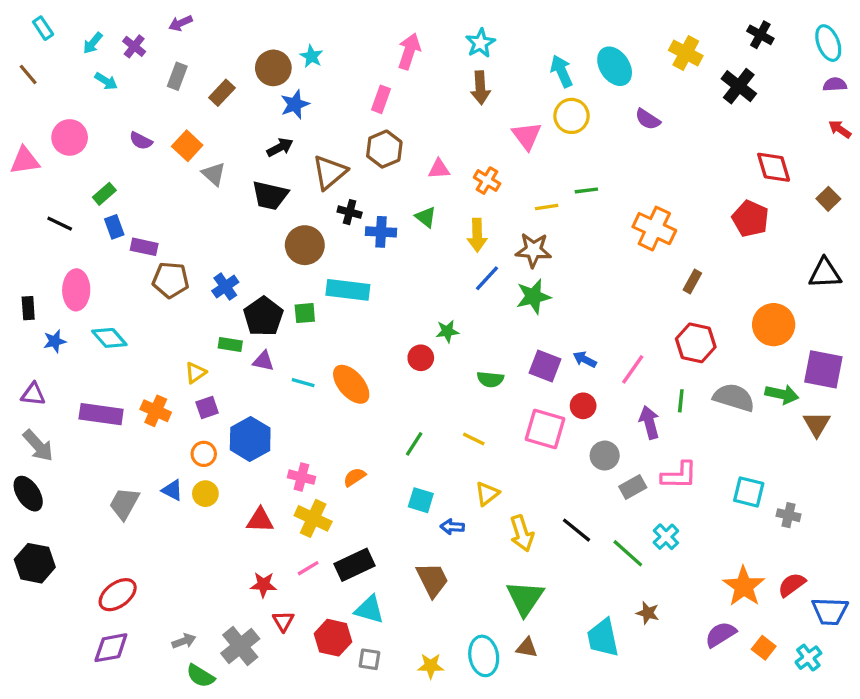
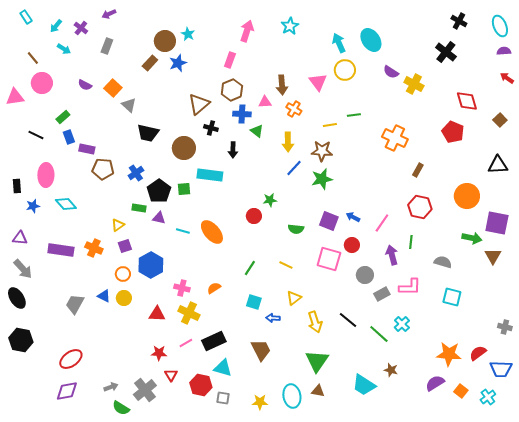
yellow cross: (686, 53) -> (414, 84), moved
brown line: (28, 75) -> (33, 58), moved
brown arrow: (480, 88) -> (282, 85), moved
brown rectangle: (222, 93) -> (150, 63), moved
black arrow: (280, 147) -> (233, 150), moved, turned 119
black trapezoid: (270, 195) -> (148, 133), moved
blue cross: (381, 232) -> (242, 114), moved
gray semicircle: (734, 398) -> (443, 262), moved, size x0.7
gray cross: (788, 515) -> (505, 327), moved
orange star: (744, 586) -> (449, 354), turned -30
cyan trapezoid: (603, 638) -> (364, 385), turned -45

